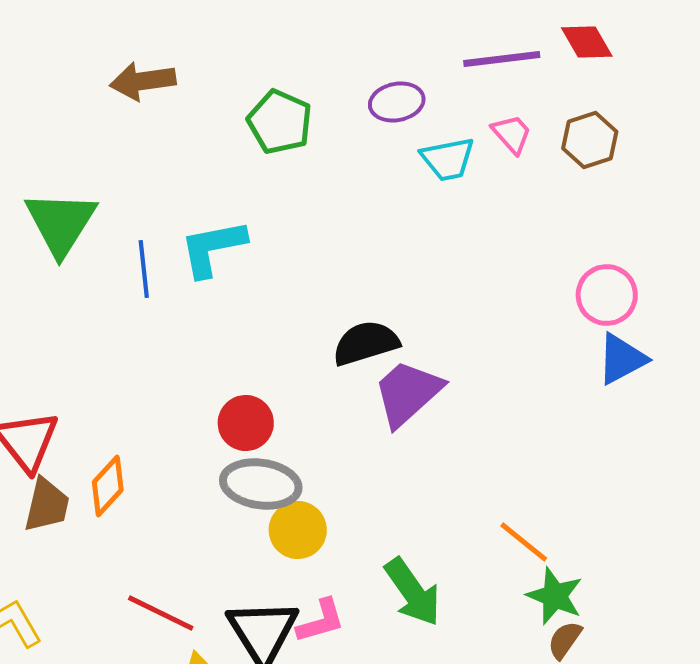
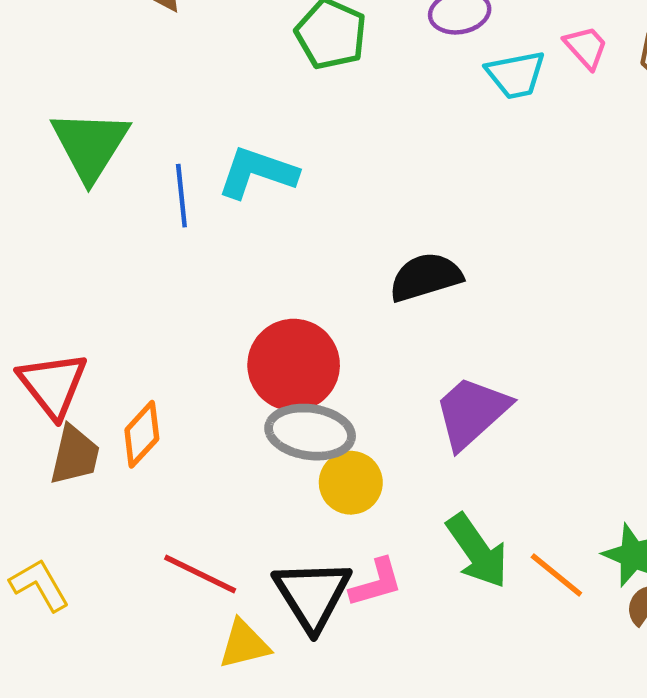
cyan L-shape: (213, 248) -> (257, 173), turned 30
purple trapezoid: (408, 393) -> (472, 412), moved
red circle: (246, 423) -> (294, 365), size x1.5
orange line: (524, 542) -> (556, 575), moved

